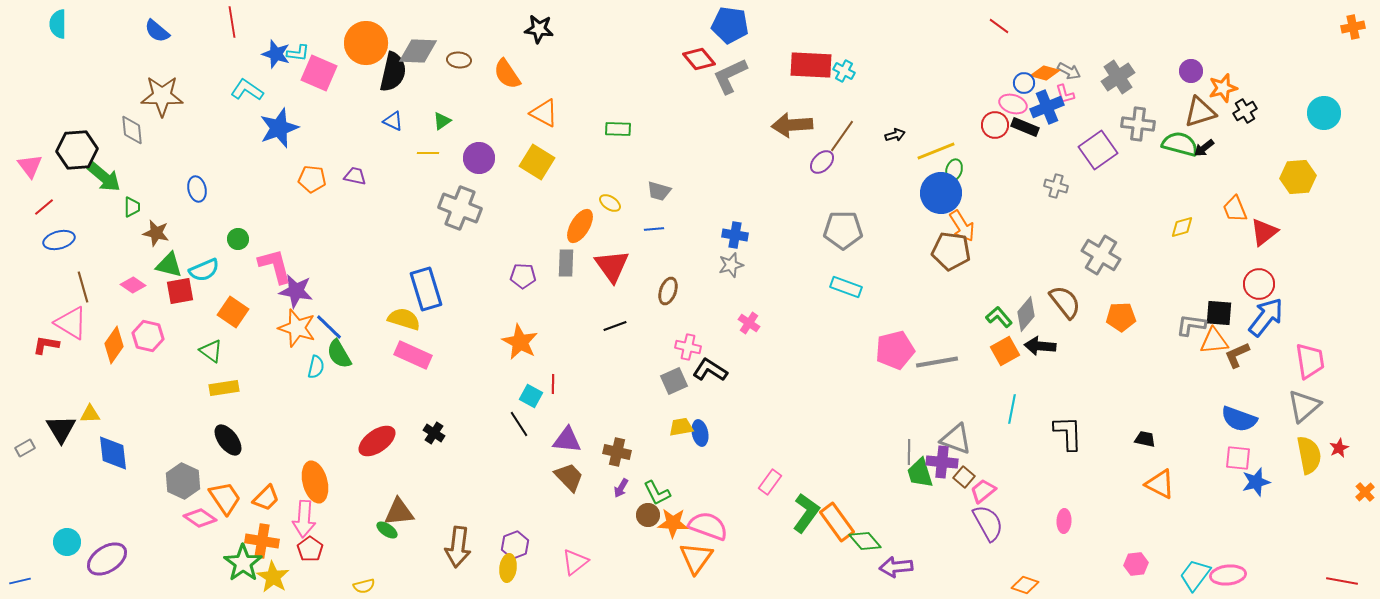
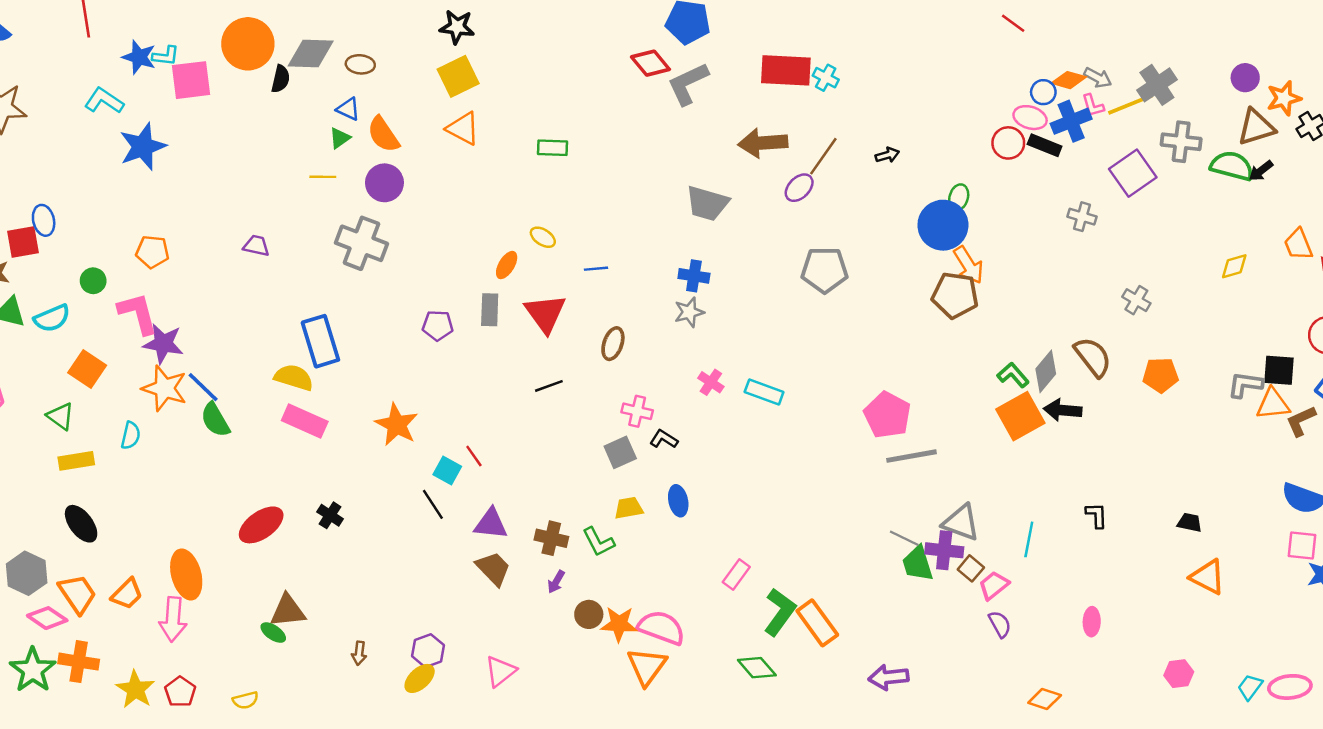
black semicircle: (393, 72) -> (281, 79), size x0.6
pink square: (319, 73) -> (191, 80), turned -30
orange semicircle: (507, 74) -> (383, 134), moved
blue triangle: (393, 121) -> (348, 109), moved
yellow line: (936, 151) -> (1130, 104), moved
yellow square: (537, 162) -> (458, 76), moved, turned 32
purple trapezoid: (355, 176) -> (256, 246), moved
orange pentagon: (312, 179) -> (152, 252), moved
gray trapezoid: (659, 191) -> (707, 203), moved, size x1.5
orange ellipse: (580, 226) -> (507, 265), size x0.7
gray cross: (1101, 255) -> (1136, 300), size x0.6
cyan rectangle: (846, 287) -> (764, 392), moved
red square: (180, 291) -> (23, 242), moved
orange star: (520, 342) -> (397, 425), moved
pink pentagon: (895, 350) -> (887, 415), turned -30
orange square: (1005, 351) -> (1020, 416), size x1.4
gray line: (937, 362) -> (912, 456), moved
cyan semicircle: (316, 367) -> (131, 435), moved
black L-shape: (710, 370) -> (664, 439), size x0.7
red line: (553, 384) -> (474, 456), turned -36
cyan line: (1012, 409) -> (1029, 539), moved
blue ellipse: (700, 433) -> (678, 501), moved
black L-shape: (1068, 433) -> (1097, 515), size x0.6
gray line: (909, 452) -> (904, 538), turned -65
green L-shape: (657, 493) -> (598, 542), moved
purple semicircle: (988, 523) -> (1000, 624), size x0.6
orange cross: (262, 541) -> (79, 662), moved
green diamond: (865, 541) -> (757, 668), moved
brown arrow: (458, 547) -> (359, 653), size x0.5
red pentagon: (310, 549) -> (180, 692), moved
green star: (243, 563) -> (33, 670), moved
yellow ellipse: (508, 568) -> (420, 678), turned 40
cyan trapezoid: (1195, 575) -> (1250, 687), size x0.7

